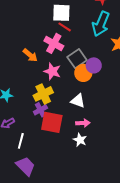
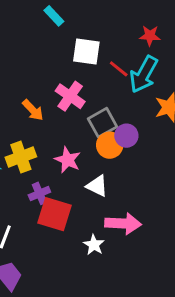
red line: (65, 27) -> (119, 69), moved
pink star: (52, 71) -> (68, 160), moved
yellow cross: (43, 94) -> (21, 157), moved
pink arrow: (83, 123) -> (123, 223), moved, size x1.6

